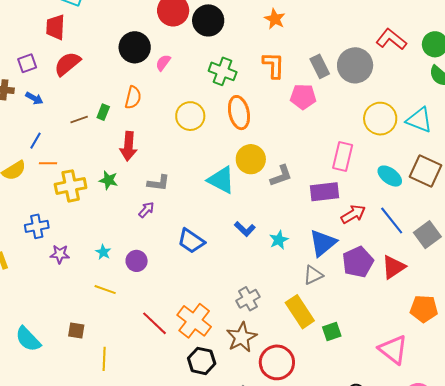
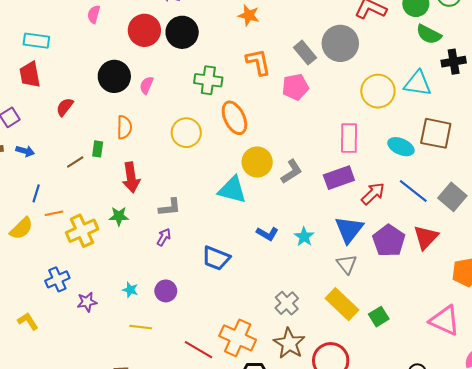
red semicircle: (67, 64) -> (65, 107), moved, size x0.7
gray triangle: (313, 275) -> (347, 264), turned -30

